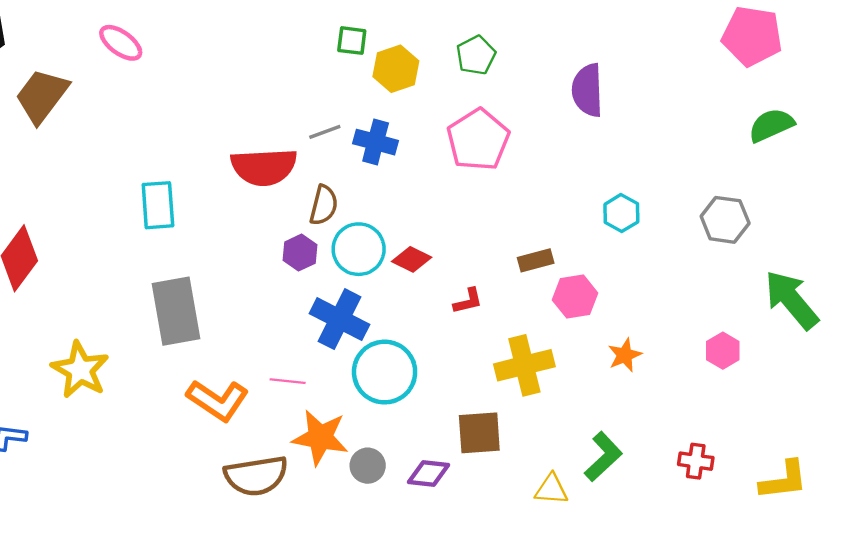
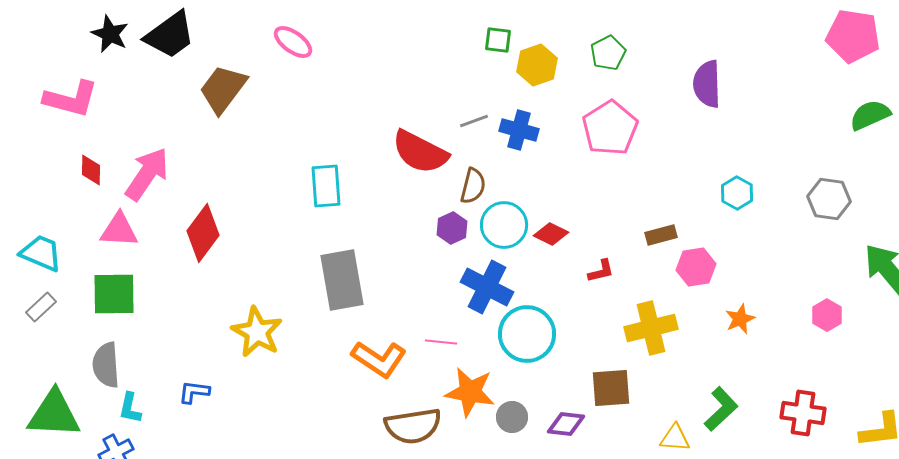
red semicircle: (264, 167) -> (420, 152), turned 30
red cross: (696, 461) -> (803, 413), size x1.4

